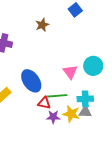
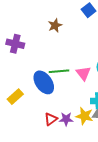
green line: (57, 96) -> (59, 71), moved
red triangle: (44, 103) -> (51, 119), moved, turned -48

